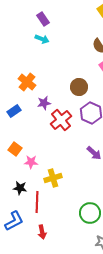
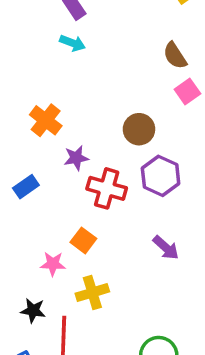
blue rectangle: (14, 111) -> (26, 187), moved
red cross: (61, 120) -> (107, 188), turned -35
orange square: (15, 149) -> (83, 240), moved

